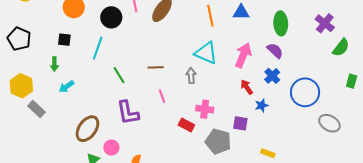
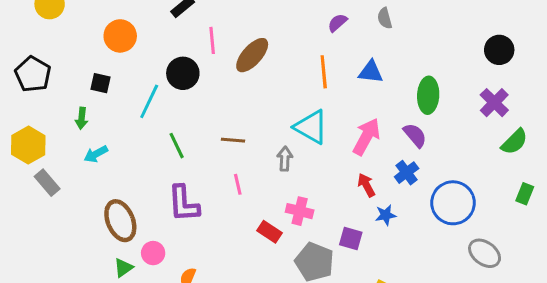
black circle: (111, 17) -> (183, 73), moved
brown ellipse: (87, 129) -> (120, 221), turned -64

